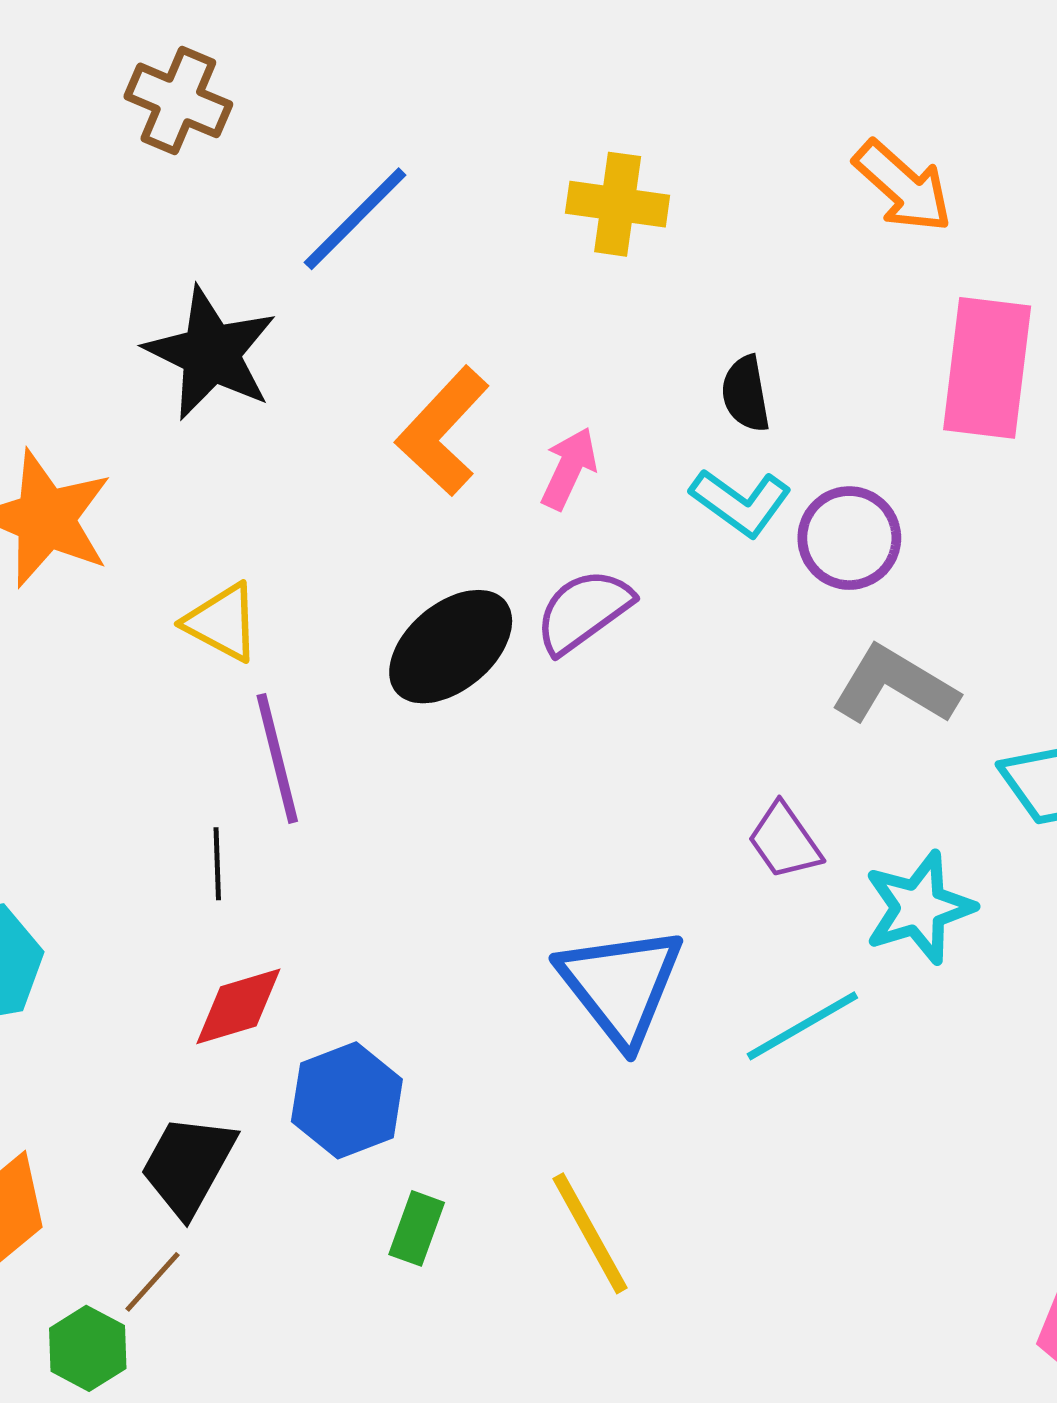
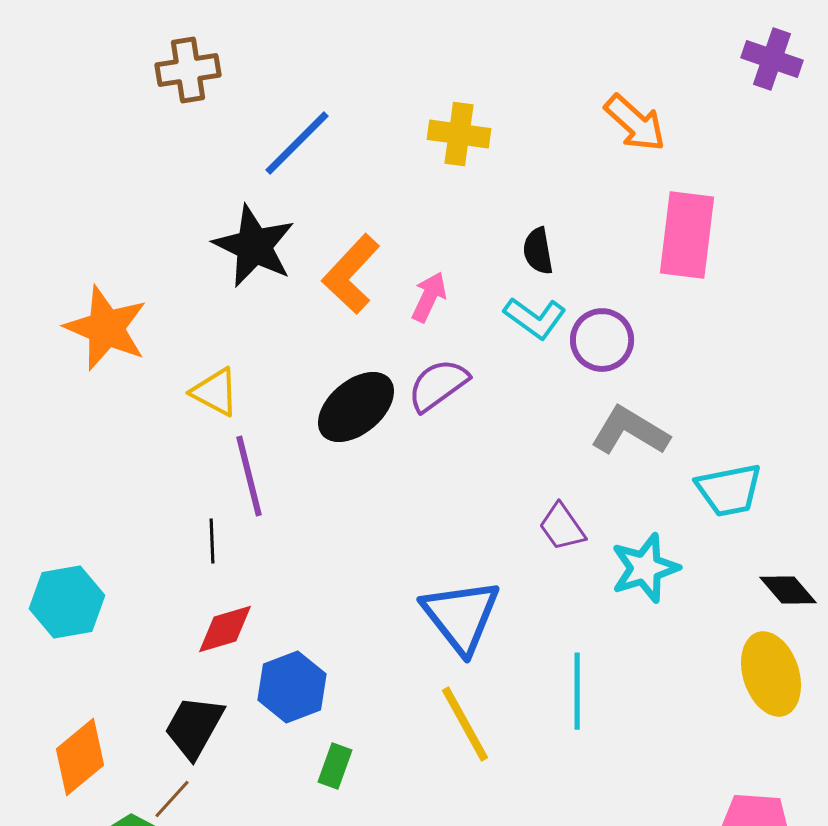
brown cross: (178, 100) -> (188, 70), turned -32
black star: (211, 353) -> (254, 246), moved
cyan line: (802, 1026) -> (577, 691), moved, turned -60
yellow line: (590, 1233) -> (465, 724), moved

